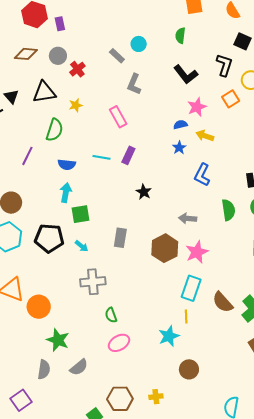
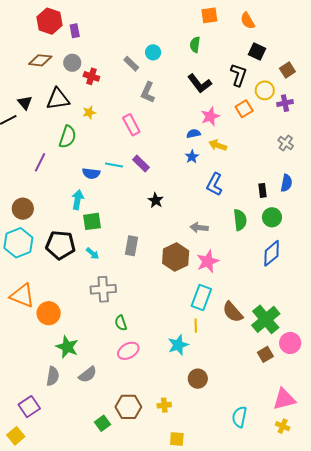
red cross: (77, 69) -> (91, 76), turned -35
purple rectangle: (128, 155) -> (141, 164), turned -72
blue semicircle: (67, 165) -> (91, 173), moved

